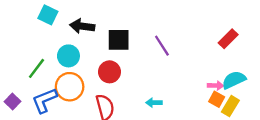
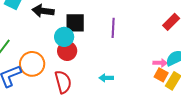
purple line: (162, 46) -> (113, 28), turned 36
cyan circle: (68, 56) -> (64, 37), moved

